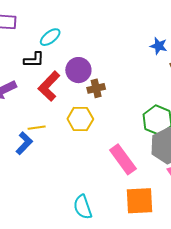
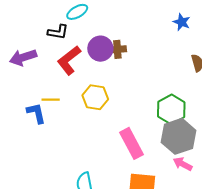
blue star: (159, 46) -> (182, 22), moved
brown cross: (96, 88) -> (117, 49), moved
blue L-shape: (24, 143) -> (36, 113), turned -65

